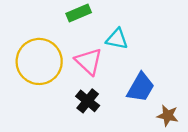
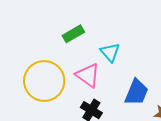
cyan triangle: (117, 39) -> (110, 52), turned 45

